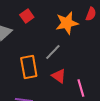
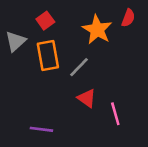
orange star: (67, 23) -> (97, 30), turned -30
orange rectangle: (29, 67) -> (48, 55), moved

